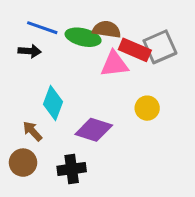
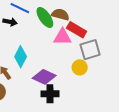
green ellipse: (83, 37) -> (45, 17), turned 35
gray square: (160, 47) -> (90, 50), moved
black cross: (72, 169) -> (50, 94), moved

